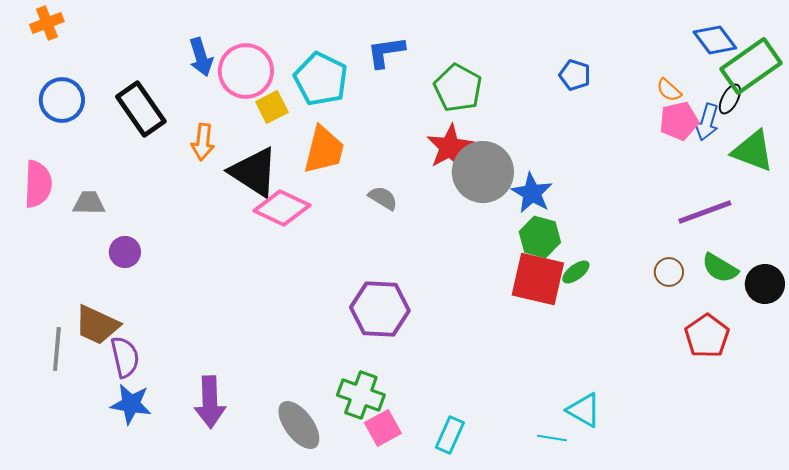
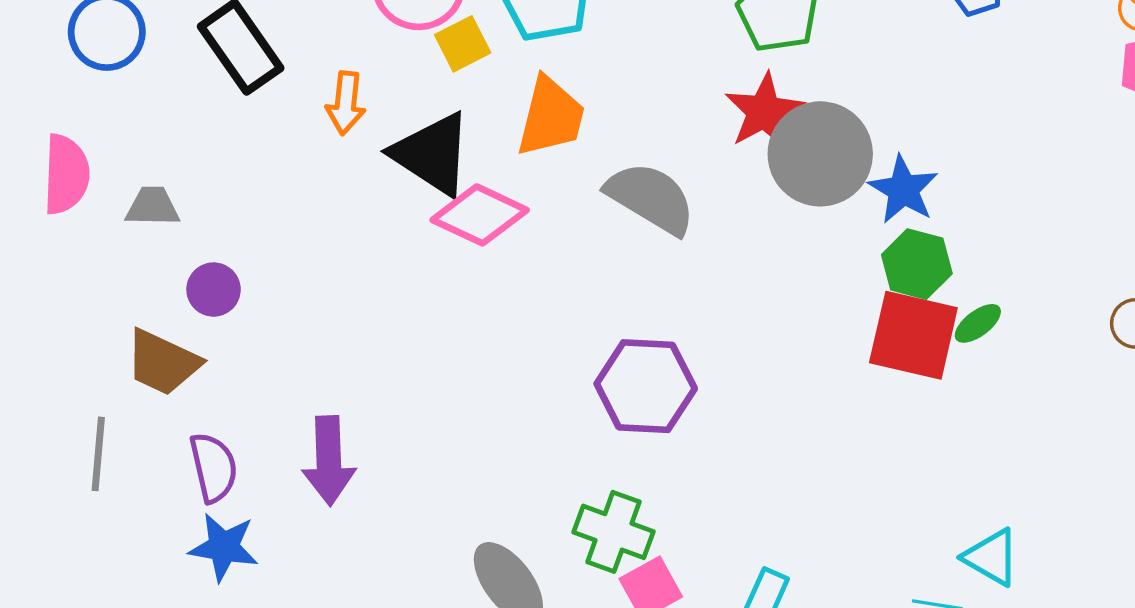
gray semicircle: (383, 198) -> (651, 198), size x1.8
brown trapezoid: (97, 325) -> (163, 362), moved
purple arrow: (210, 402) -> (329, 461), moved

